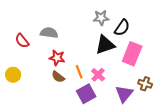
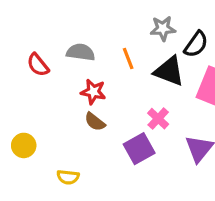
black triangle: (105, 45) -> (169, 71), turned 40
orange line: (79, 72) -> (128, 59), moved
yellow circle: (13, 75) -> (24, 145), moved

